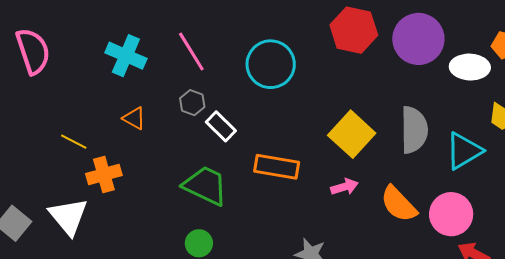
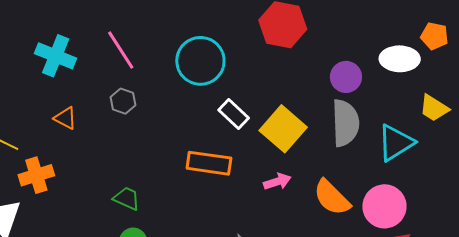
purple circle: (418, 39) -> (346, 77), moved, size x0.6
white rectangle: (221, 126) -> (234, 114), moved
green trapezoid: (205, 186) -> (127, 198), moved, size x0.6

